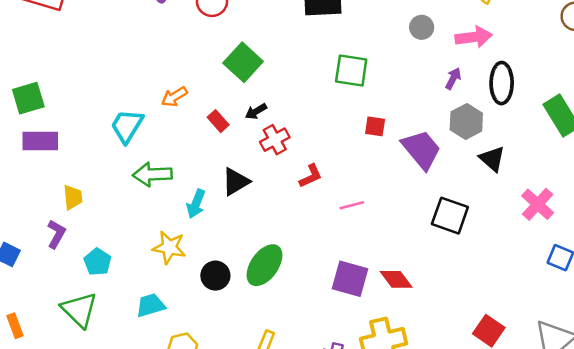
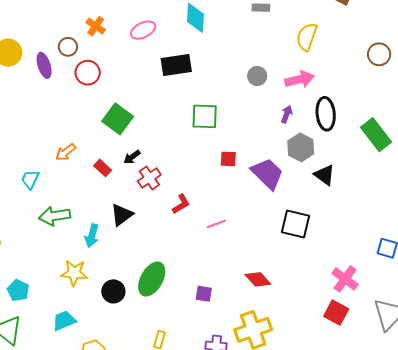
cyan trapezoid: (127, 126) -> (30, 179), size x0.7
pink cross: (538, 204) -> (345, 279), moved
purple square: (350, 279) -> (204, 294), moved, size x0.6

